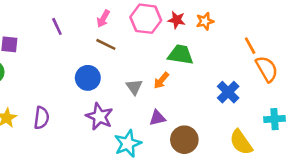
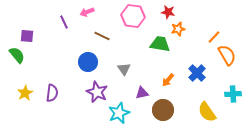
pink arrow: (103, 19) -> (87, 12), moved, turned 40
red star: (177, 20) -> (168, 12), moved
orange star: (205, 21) -> (178, 29), moved
orange line: (250, 46) -> (214, 37), turned 72
orange arrow: (161, 80) -> (168, 80), moved

